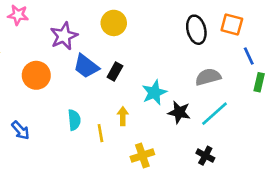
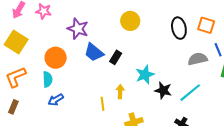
yellow circle: (114, 23) -> (130, 21), moved
purple star: (64, 36) -> (78, 29), turned -30
gray semicircle: (208, 77) -> (198, 59), moved
cyan semicircle: (74, 120) -> (48, 79), moved
blue arrow: (20, 130) -> (56, 100), moved, turned 98

